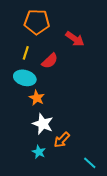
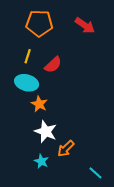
red arrow: (75, 39) -> (85, 25), moved

